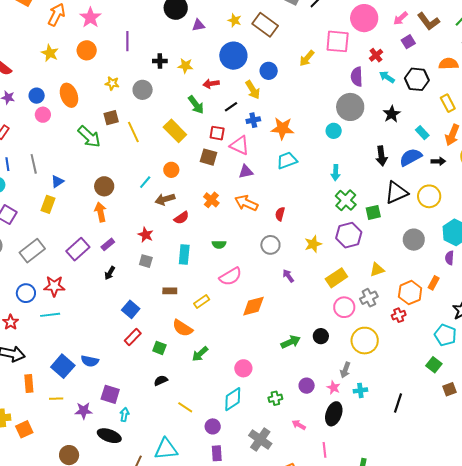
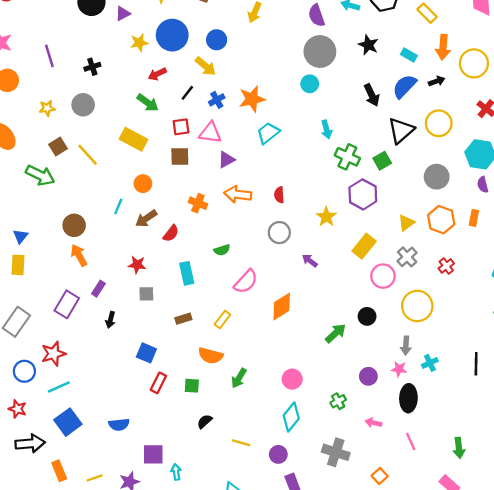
yellow star: (185, 66) -> (139, 43), moved
orange hexagon: (410, 293) -> (441, 220), moved
blue square: (63, 366) -> (68, 422), moved, turned 30

